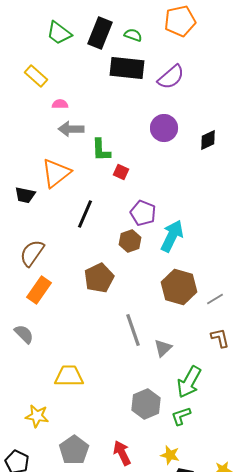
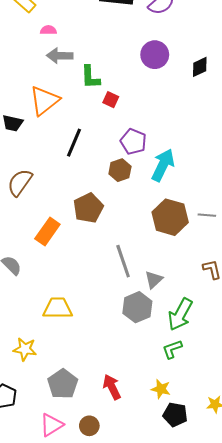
orange rectangle: (39, 290) -> (47, 232), moved
gray line: (215, 299) -> (207, 215), moved, turned 36
gray hexagon: (146, 404) -> (137, 307), moved

